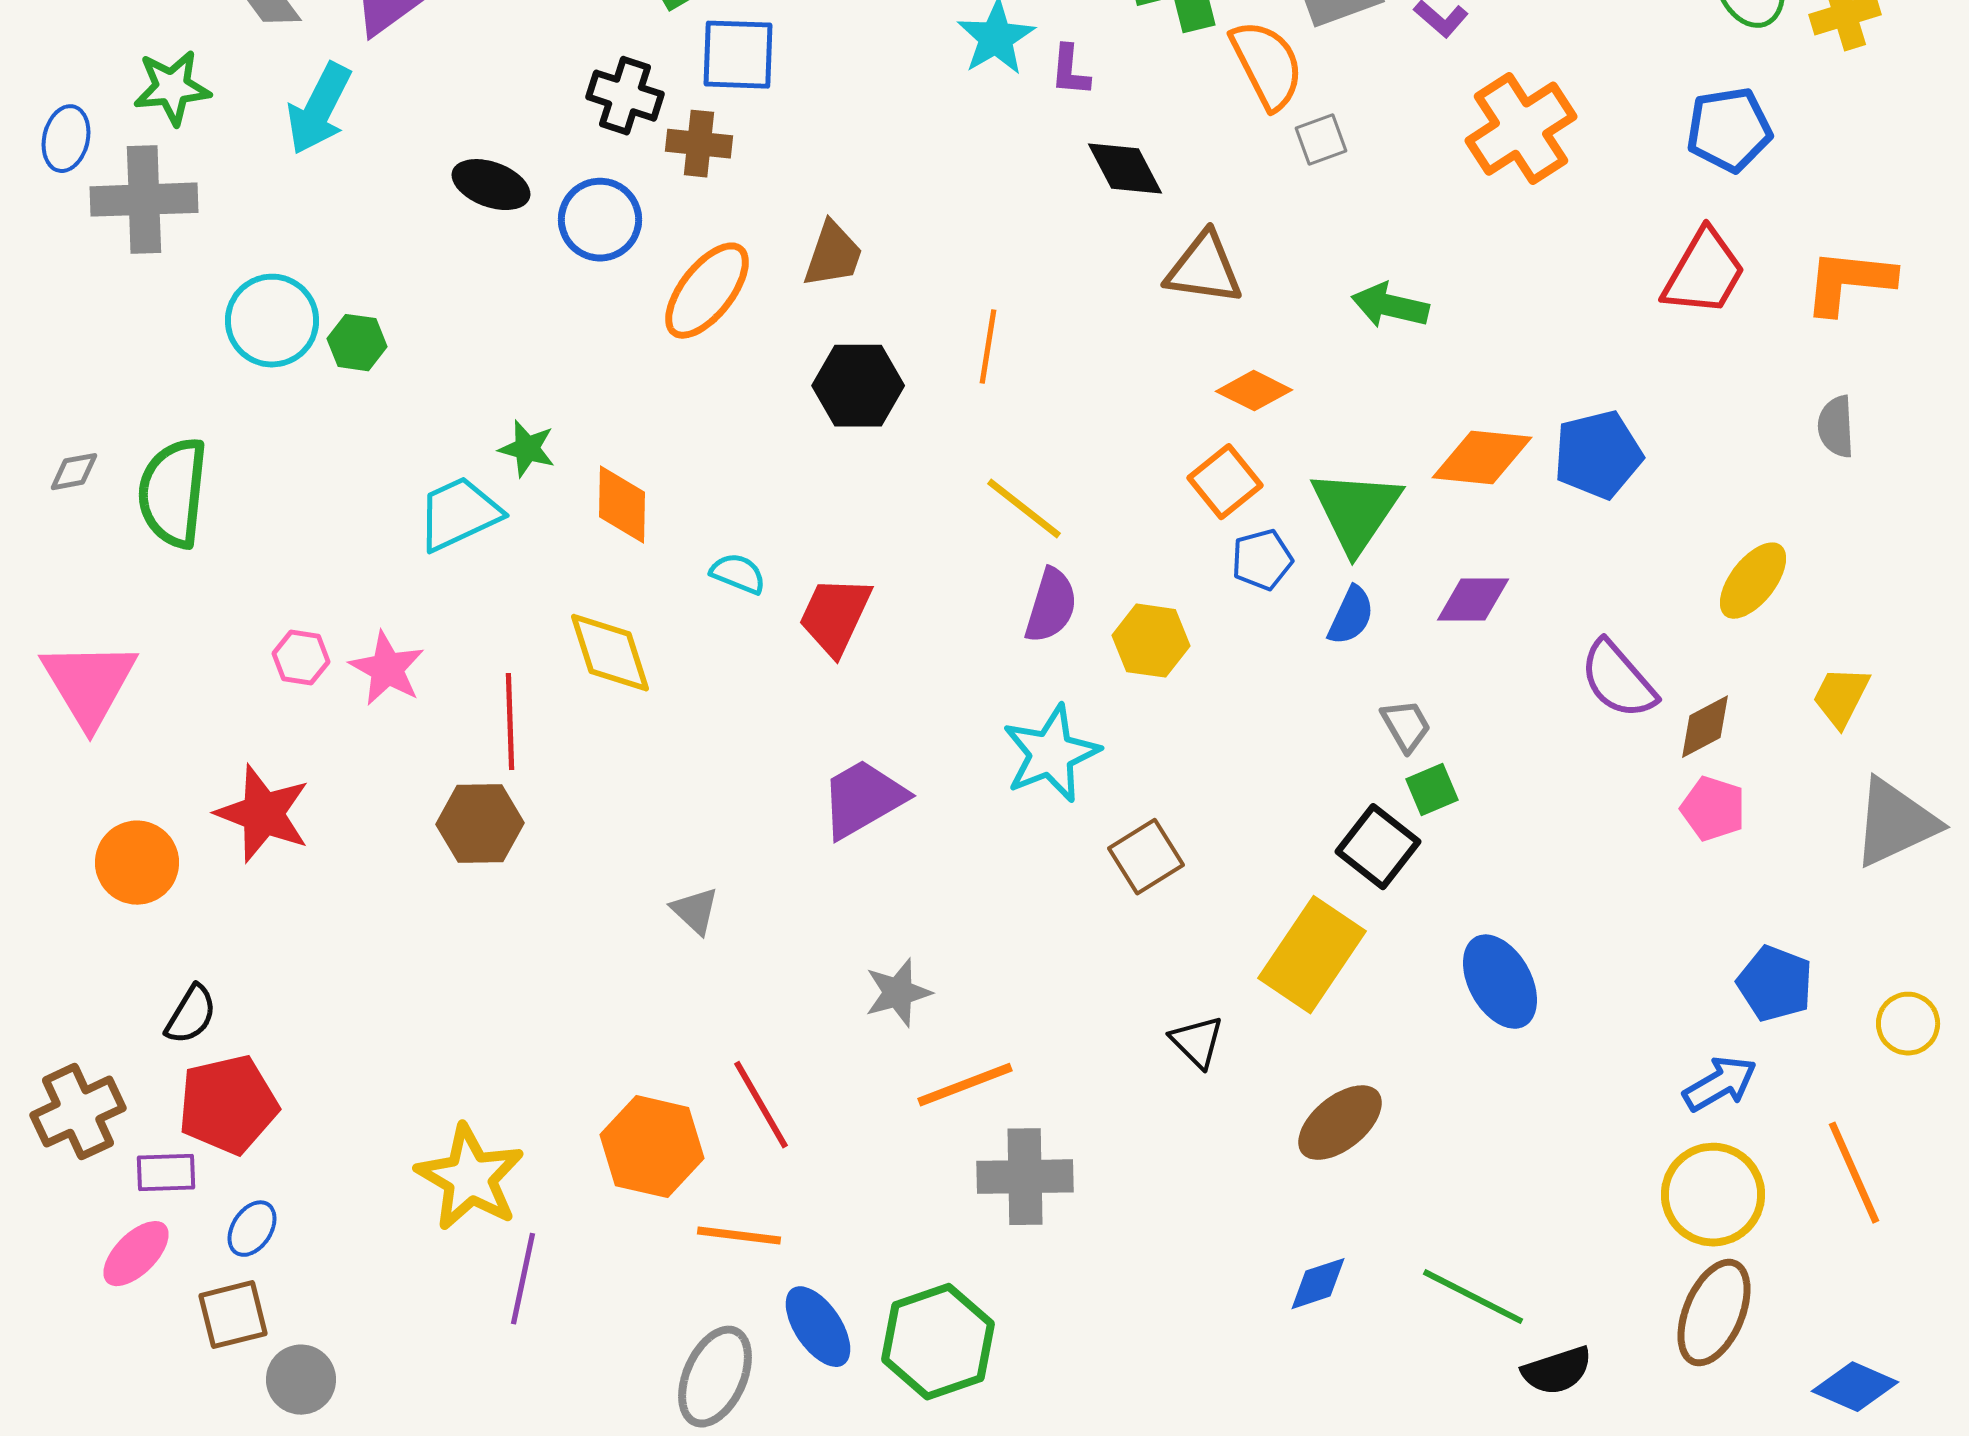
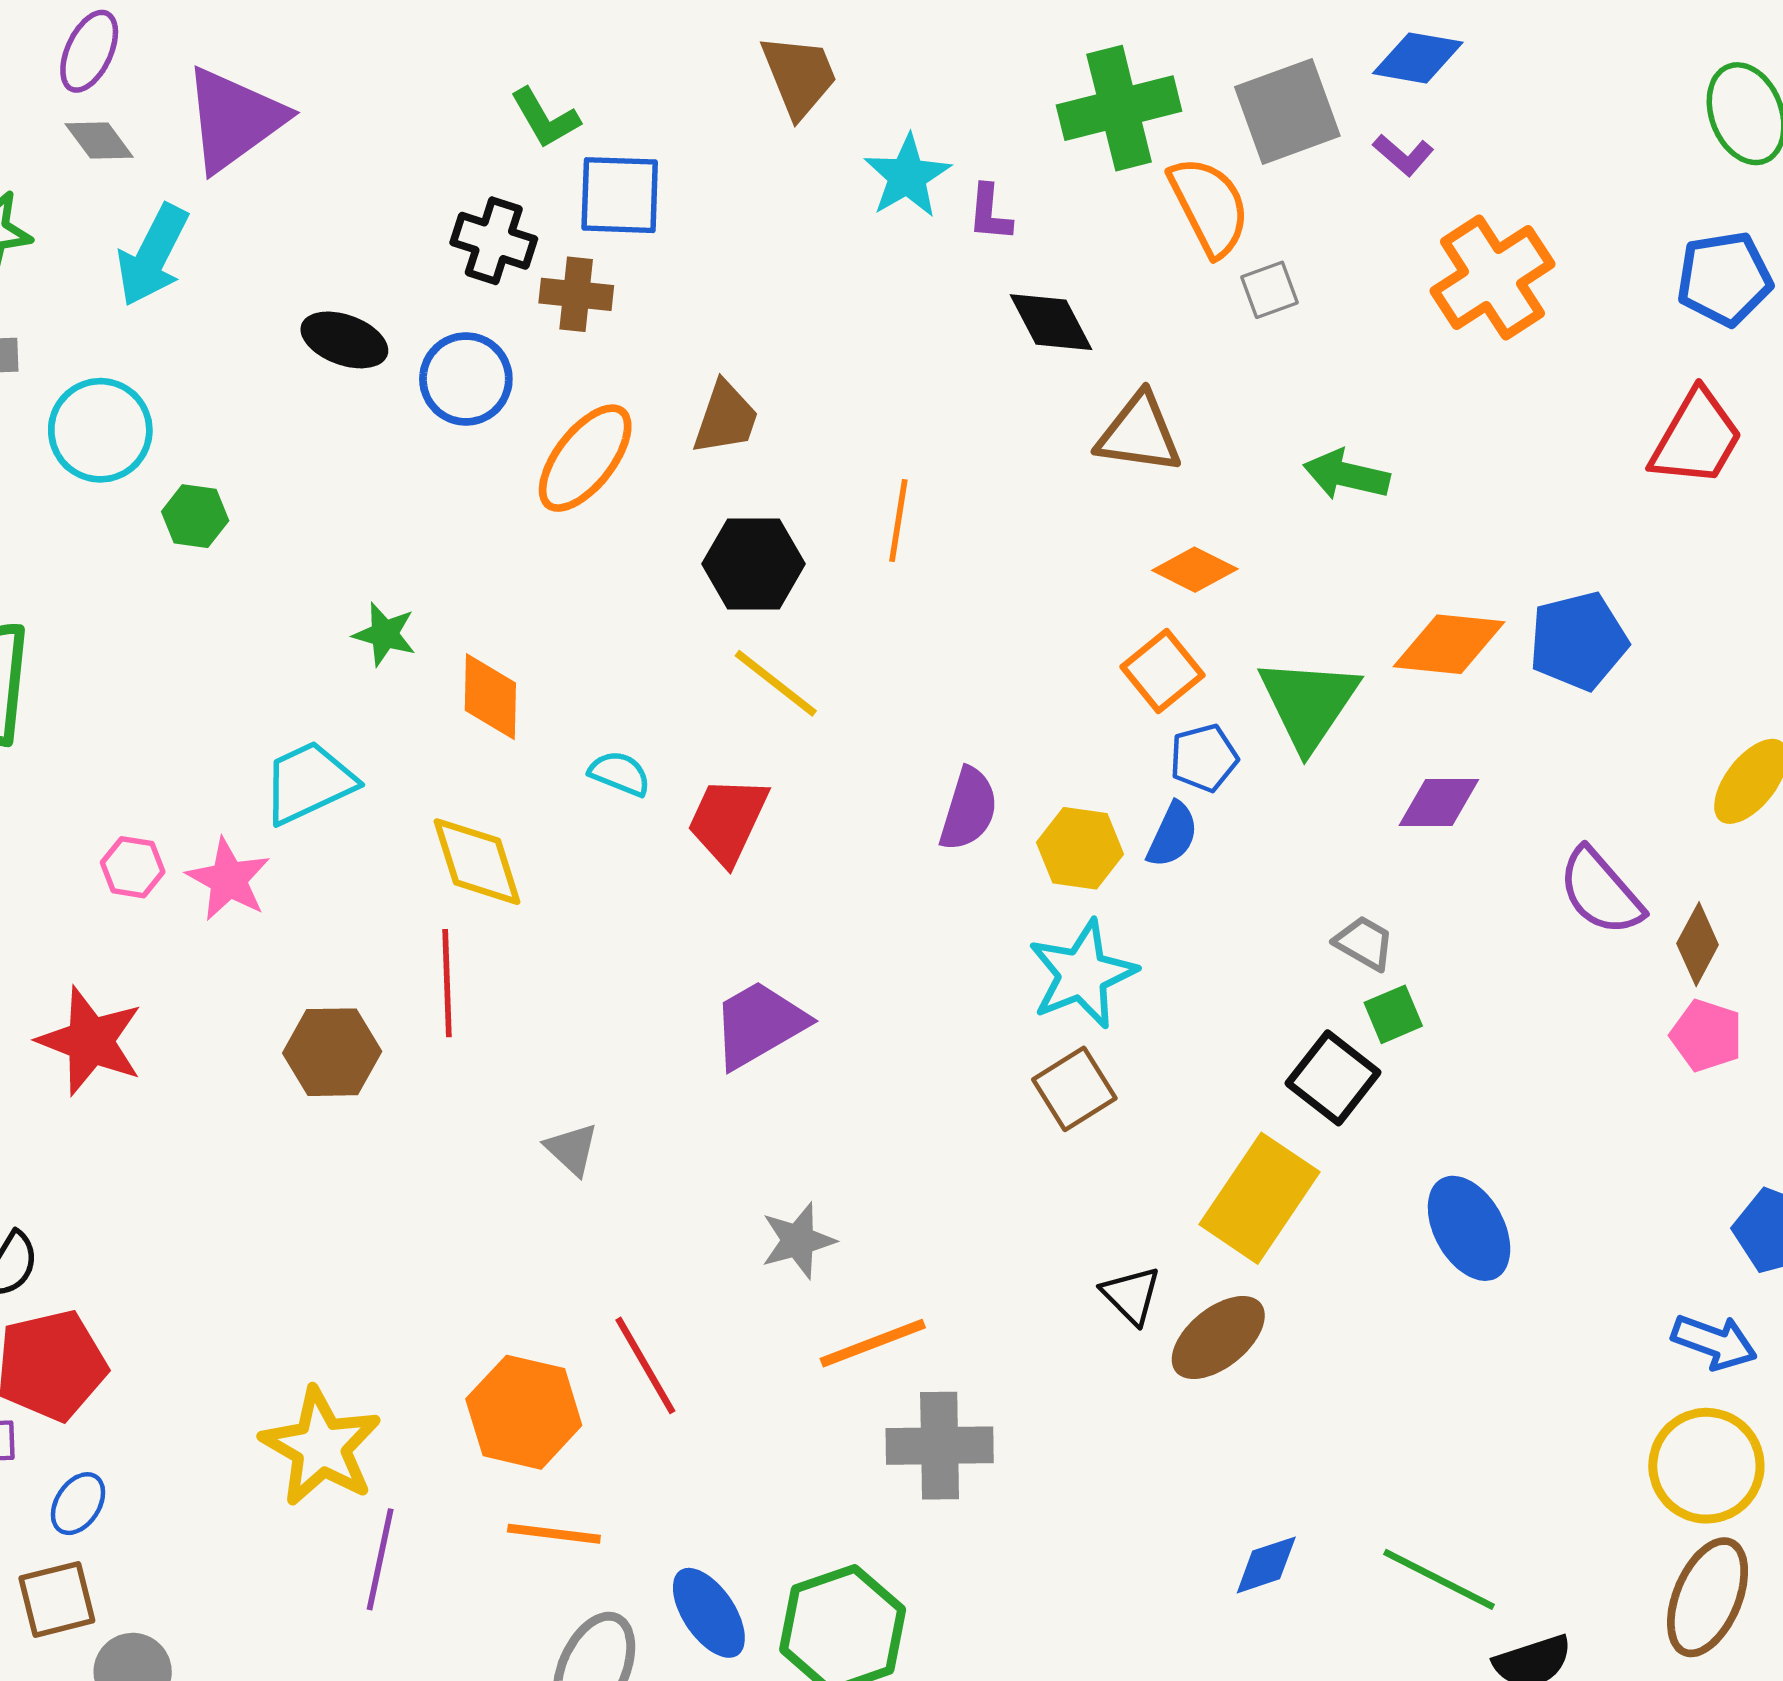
cyan circle: (272, 321) -> (100, 430), moved
yellow line: (1024, 509) -> (776, 683), moved
cyan trapezoid: (459, 514) -> (309, 782), moved
blue semicircle: (1351, 616) -> (1173, 835), moved
red line: (510, 722) -> (447, 983), moved
gray trapezoid: (1406, 726) -> (1364, 943), turned -30
brown diamond: (1705, 727) -> (1698, 944), turned -34
cyan star: (1051, 754) -> (1082, 974), moved
blue arrow: (1720, 1084) -> (1714, 1342), turned 50
brown ellipse: (1340, 1123) -> (1218, 1338), moved
orange line: (739, 1236) -> (554, 1534), moved

